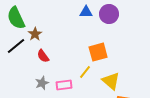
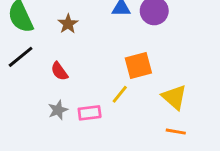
brown star: (35, 34) -> (68, 24), moved
yellow triangle: (111, 81) -> (174, 97), moved

